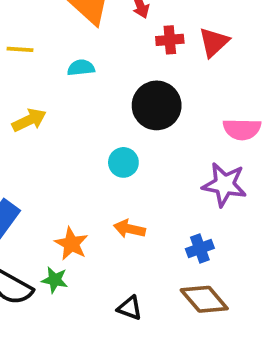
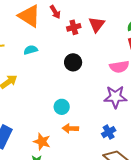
black circle: (157, 105) -> (73, 62), size x0.7
cyan circle: (123, 162) -> (62, 107), moved

